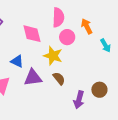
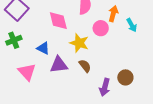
orange arrow: (87, 26) -> (113, 14), turned 42
pink circle: (67, 37) -> (101, 28), moved
cyan arrow: (106, 45) -> (132, 25), moved

